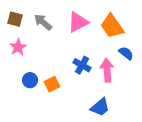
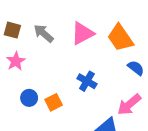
pink arrow: (107, 70) -> (129, 105), moved, turned -125

